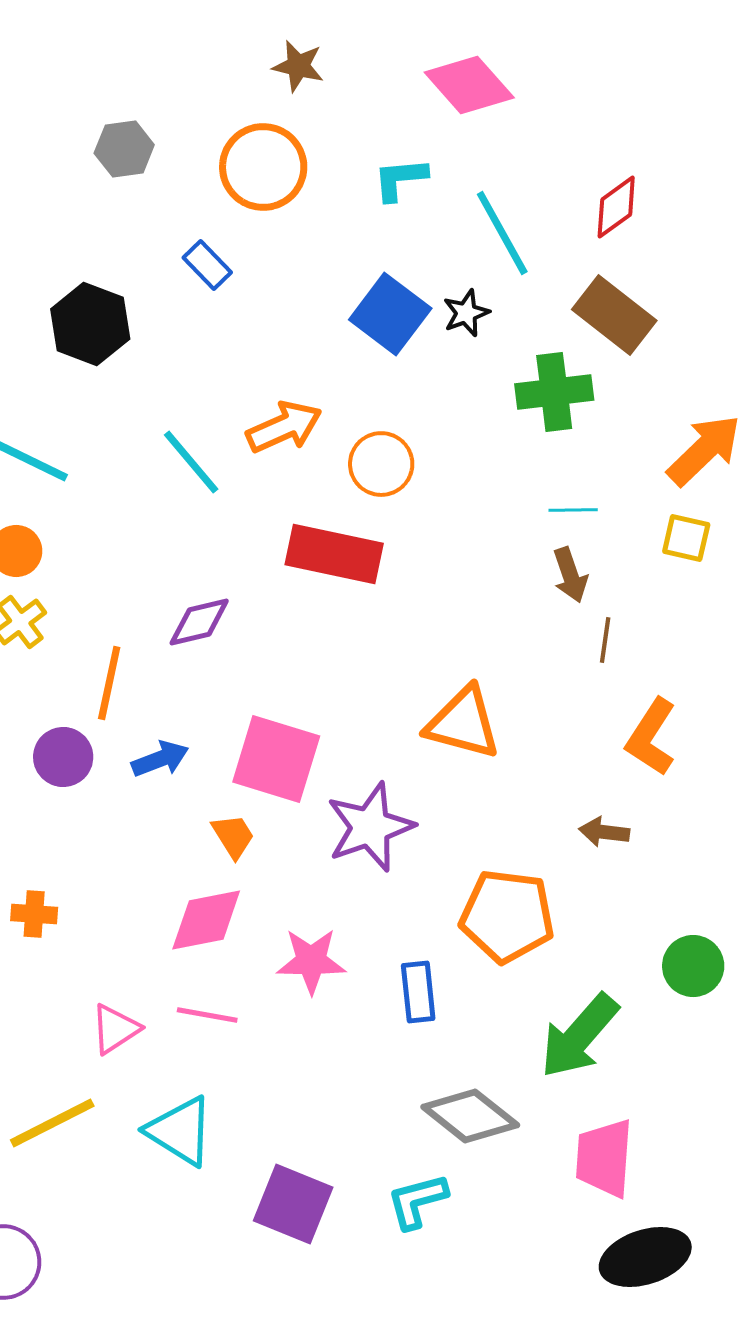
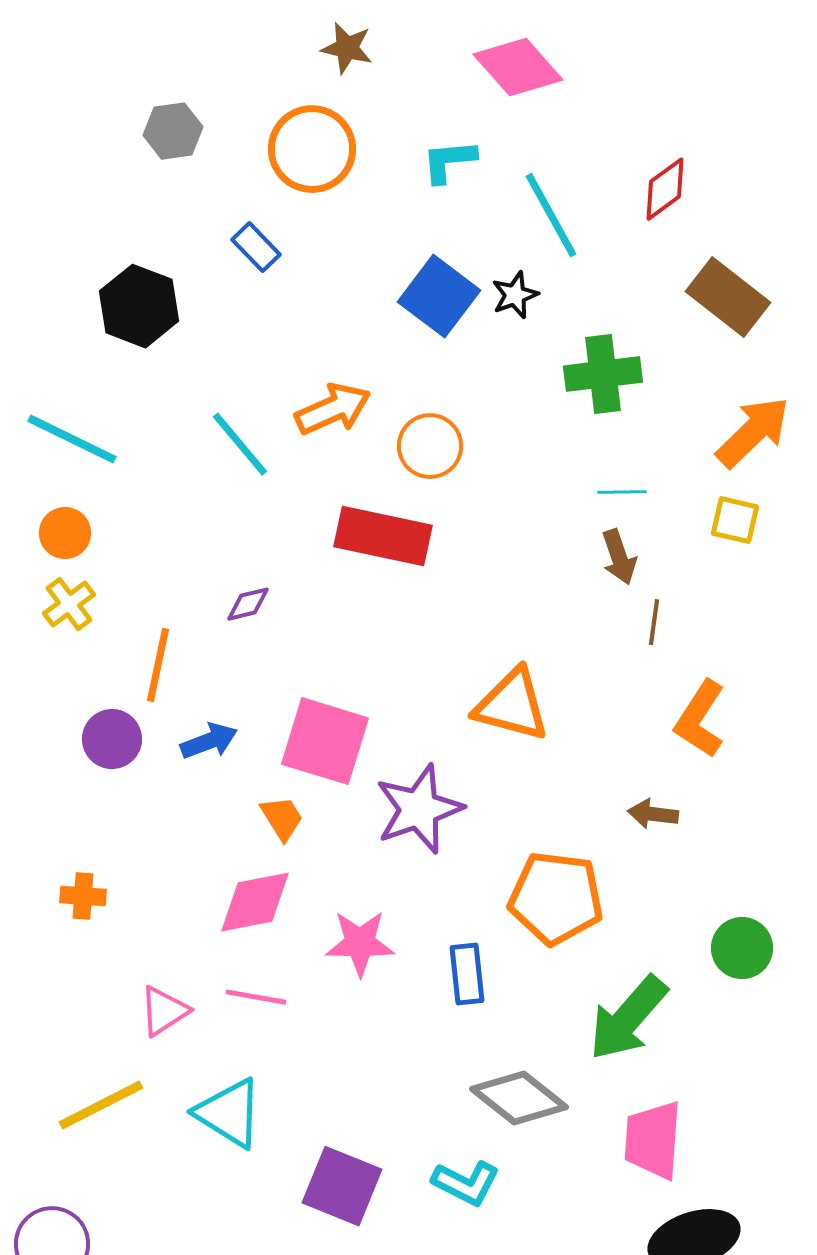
brown rectangle: (614, 315) -> (728, 297), moved
purple diamond: (199, 622) -> (248, 604), size x0.7
cyan L-shape: (417, 1201) -> (466, 1183), turned -138

